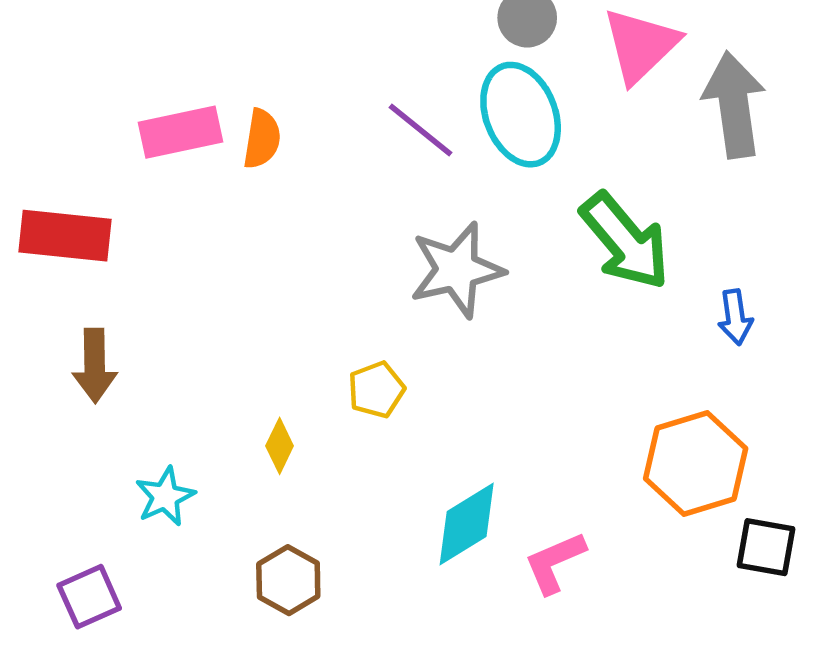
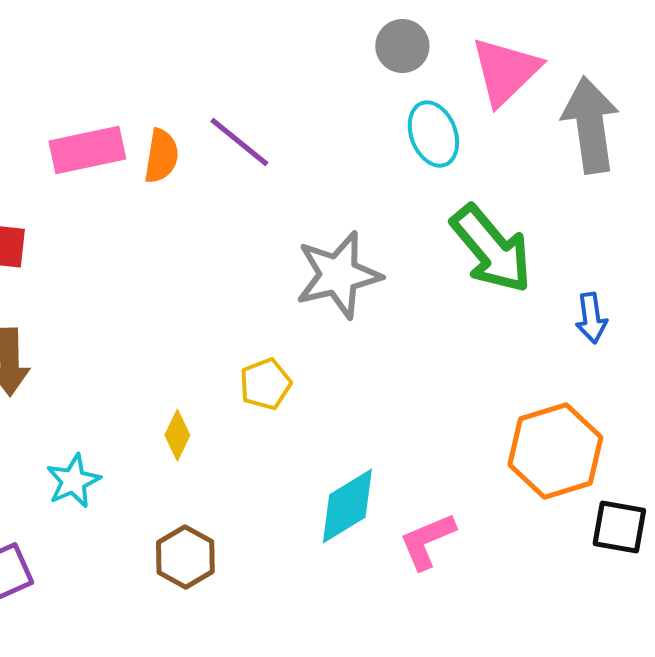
cyan ellipse: (521, 115) -> (433, 134), moved, size x0.7
purple line: (420, 130) -> (239, 142), moved

